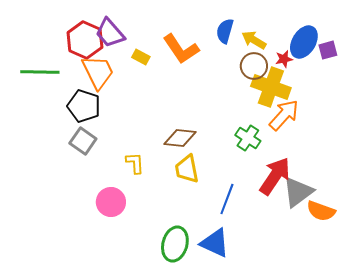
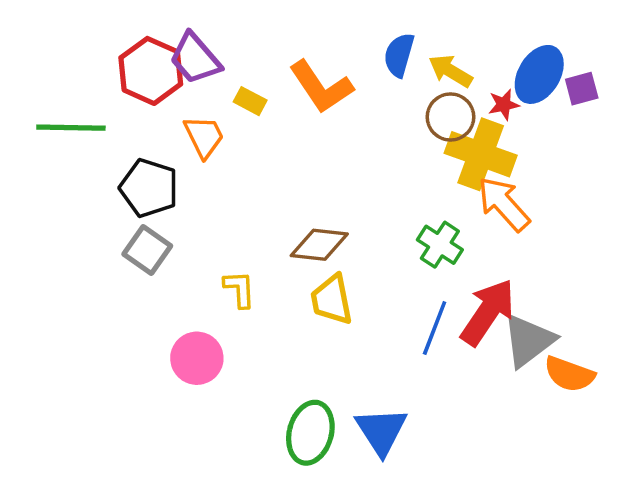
orange trapezoid: (98, 72) -> (204, 137), moved, size x0.7
orange arrow: (284, 115) -> (504, 204), turned -84
blue line: (227, 199) -> (435, 328), moved
blue triangle: (215, 243) -> (381, 431), turned 32

